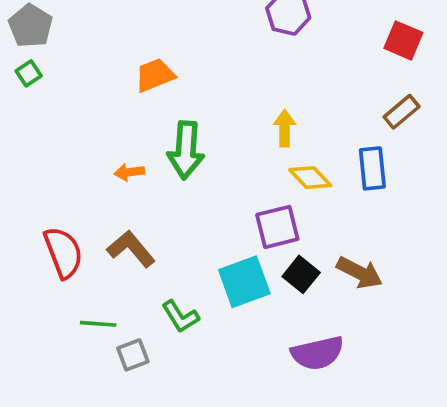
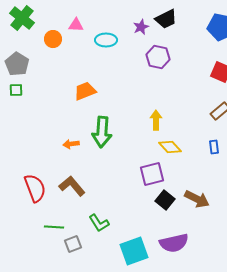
green square: (29, 73) -> (16, 90), turned 32
blue rectangle: (372, 168) -> (214, 147), moved, size x0.6
cyan square: (244, 282) -> (134, 251), moved

